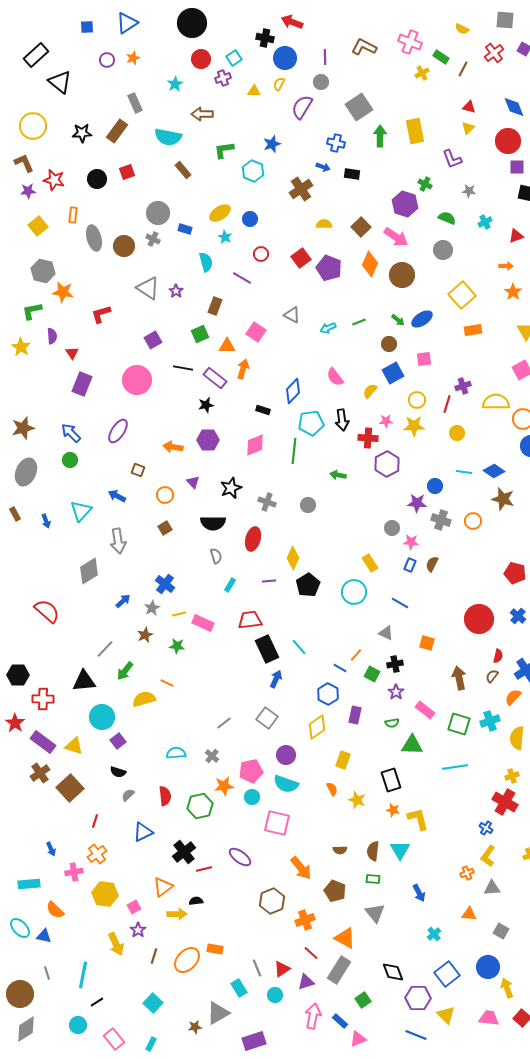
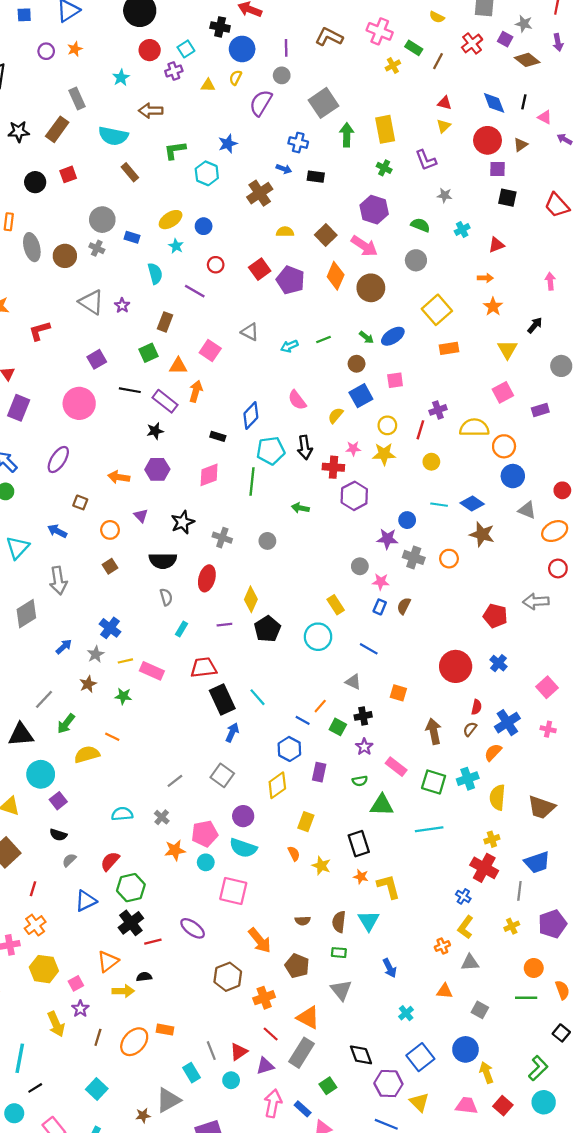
green cross: (425, 184) -> (384, 168), moved
red semicircle: (165, 796) -> (110, 861), turned -132
green hexagon: (200, 806) -> (131, 888), moved

